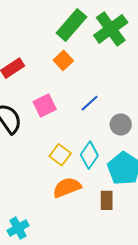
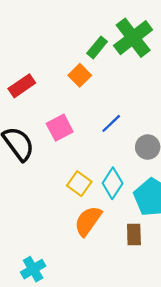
green rectangle: (71, 25) -> (97, 47), moved, size x0.6
orange semicircle: (67, 187) -> (88, 221), turned -32

